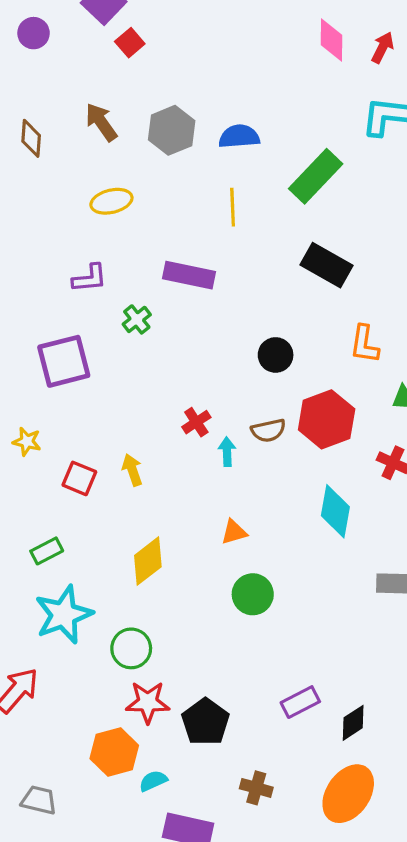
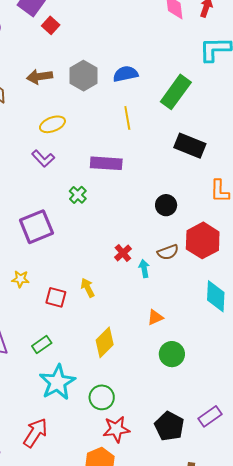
brown arrow: (101, 122) -> (40, 77), turned -55
purple L-shape: (90, 278) -> (43, 159), moved, turned 60
black pentagon: (205, 722) -> (169, 426), moved

